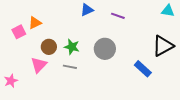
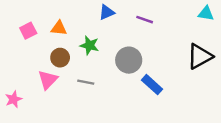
orange triangle: (35, 23) -> (59, 28), moved, turned 32
pink square: (19, 32) -> (28, 31), moved
green star: (72, 47) -> (89, 45), moved
blue rectangle: (143, 69) -> (152, 85), moved

